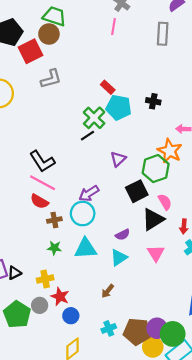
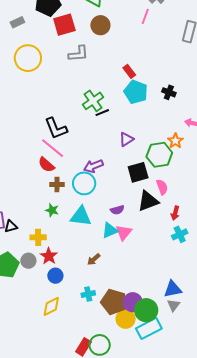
brown circle: (49, 34) -> (100, 25), moved
green cross: (94, 118) -> (93, 101), moved
orange star: (170, 151) -> (175, 141), size x0.7
pink triangle: (156, 253) -> (124, 232), moved

